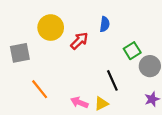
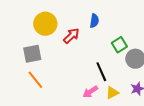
gray square: (20, 53) -> (32, 54), moved
pink arrow: (79, 102) -> (90, 92), moved, turned -56
yellow triangle: (101, 104) -> (112, 93), moved

